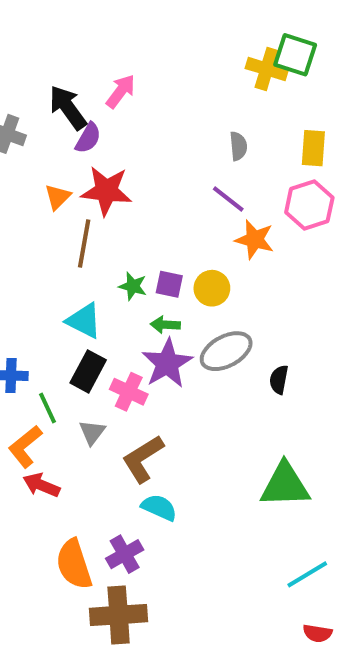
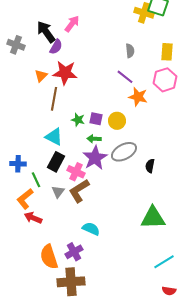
brown L-shape: (143, 459) -> (79, 191), moved

